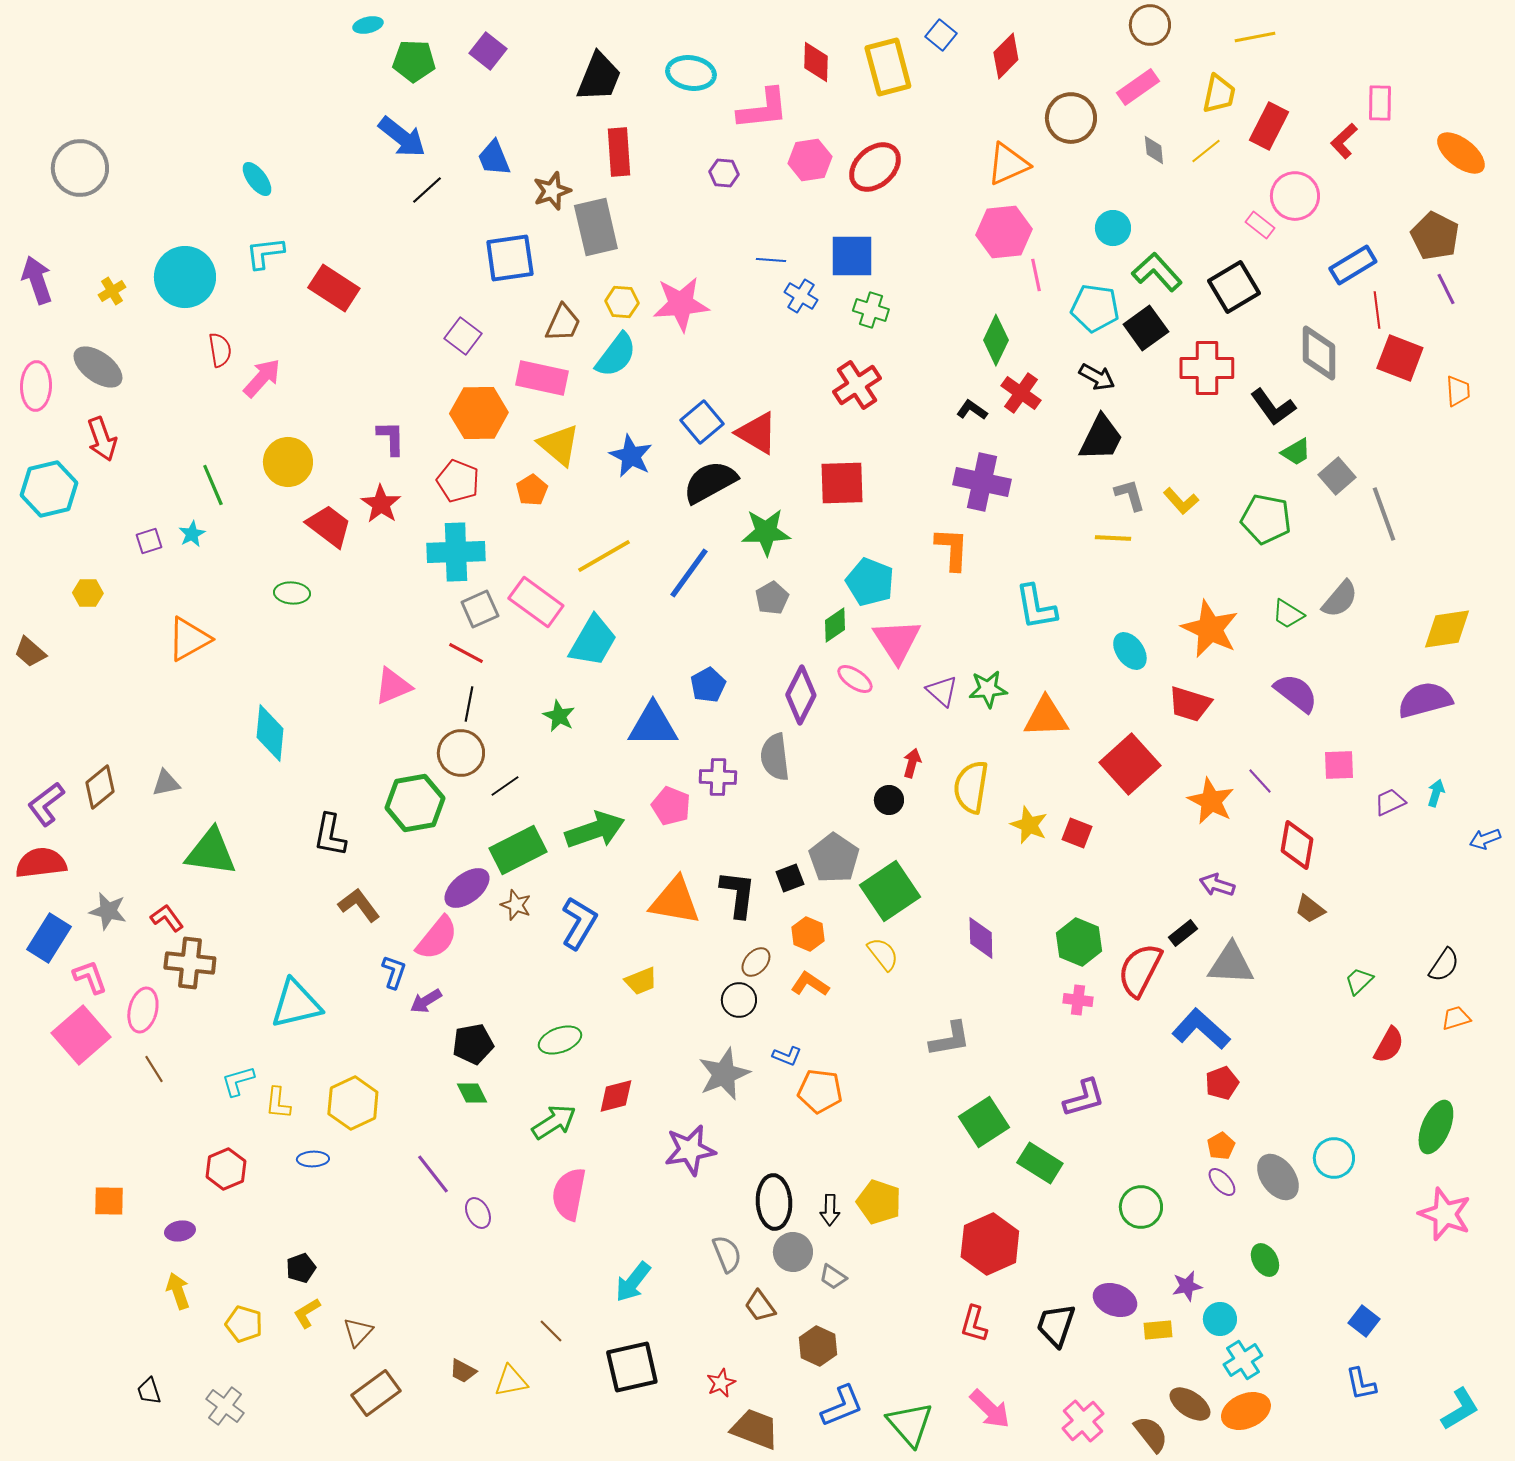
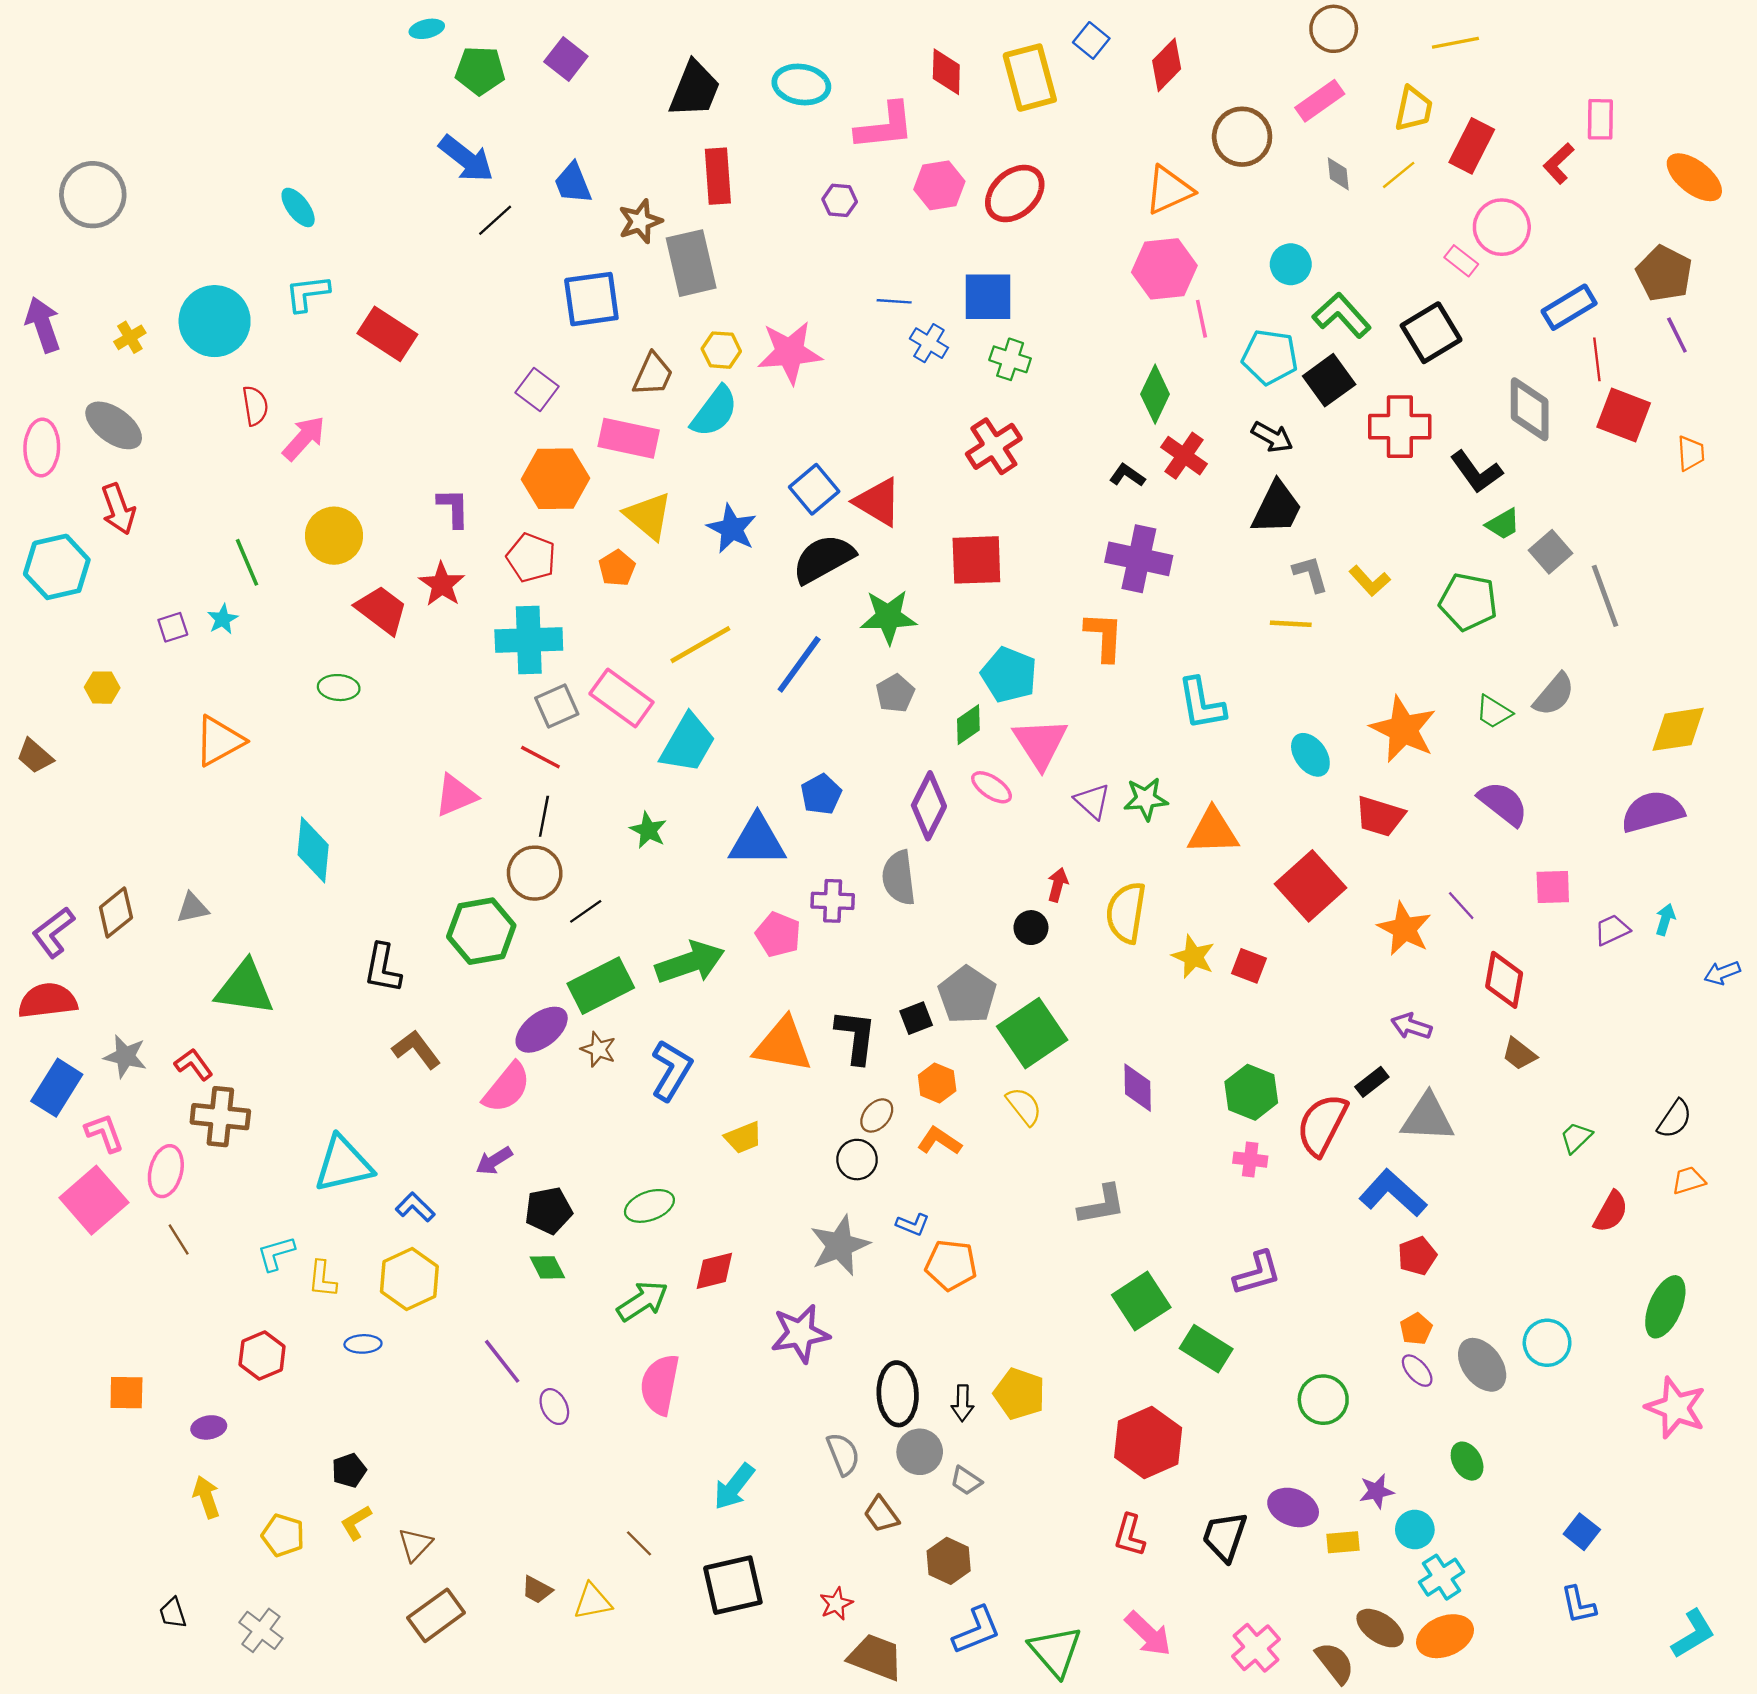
blue L-shape: (394, 972) -> (415, 1207), moved, turned -64

